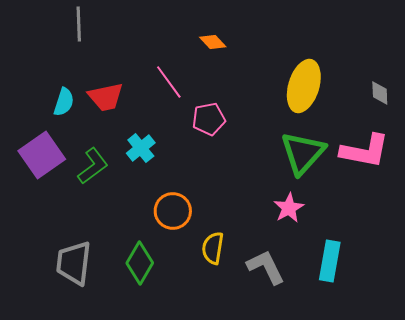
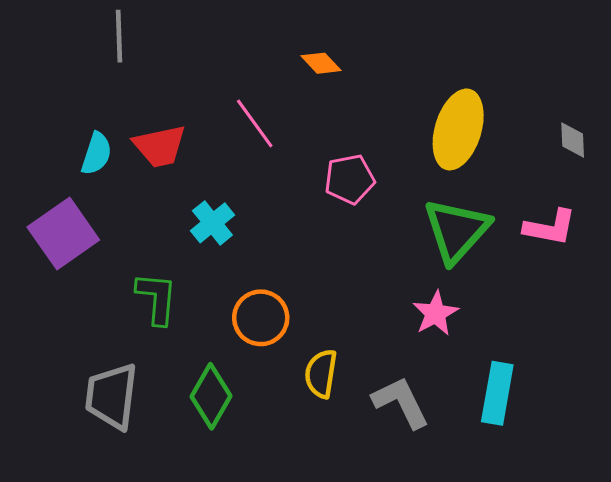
pink pentagon: (209, 119) -> (350, 179), moved
pink L-shape: (365, 151) -> (550, 227), size x0.7
green L-shape: (93, 166) -> (157, 298), moved, turned -48

